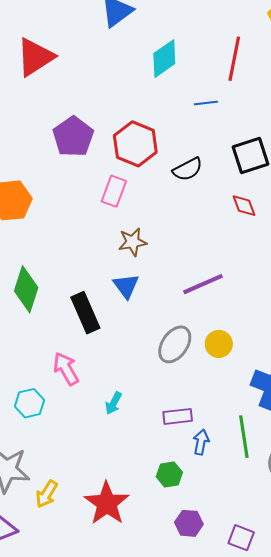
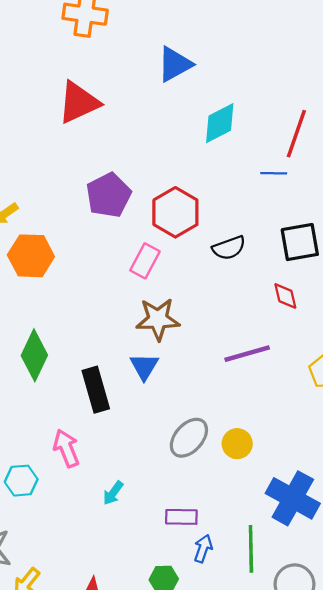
blue line: (206, 103) -> (274, 173), moved
brown star: (133, 242) -> (158, 319), size x1.4
purple line: (203, 284) -> (247, 354), moved

